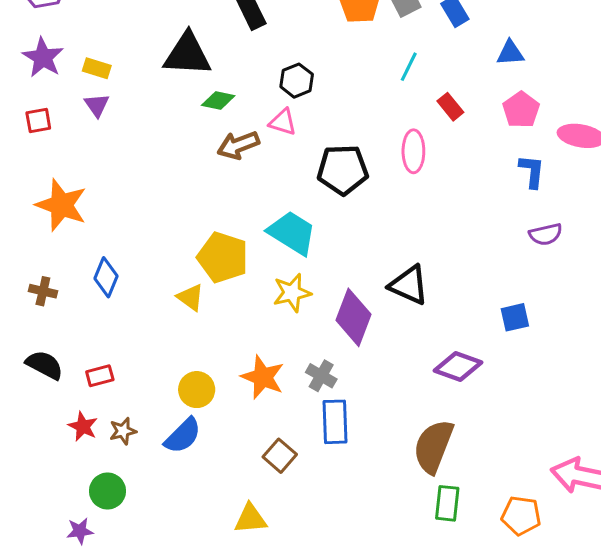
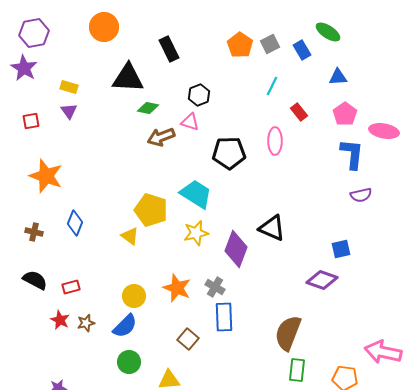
purple star: (43, 57) -> (24, 68), moved
blue L-shape: (532, 171) -> (352, 154), size x1.4
purple diamond: (458, 366) -> (322, 280), moved
green circle: (108, 491) -> (129, 362), moved

